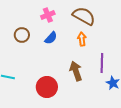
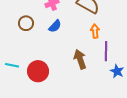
orange arrow: (82, 39) -> (95, 31), moved
red circle: (47, 87) -> (38, 71), moved

